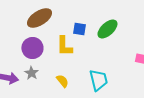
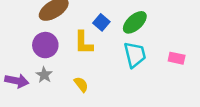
blue square: (79, 29) -> (101, 22), turned 32
cyan trapezoid: (98, 80) -> (135, 55), moved

